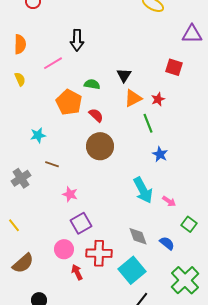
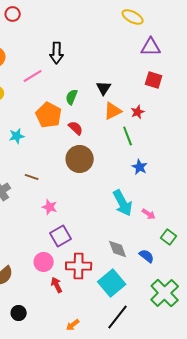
purple triangle: (192, 34) -> (151, 47), moved
green semicircle: (92, 84) -> (72, 97), turned -77
cyan star: (38, 135) -> (17, 136), moved

